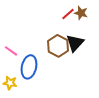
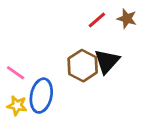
brown star: (81, 13) -> (127, 19), moved
yellow star: (10, 83) -> (17, 106), moved

